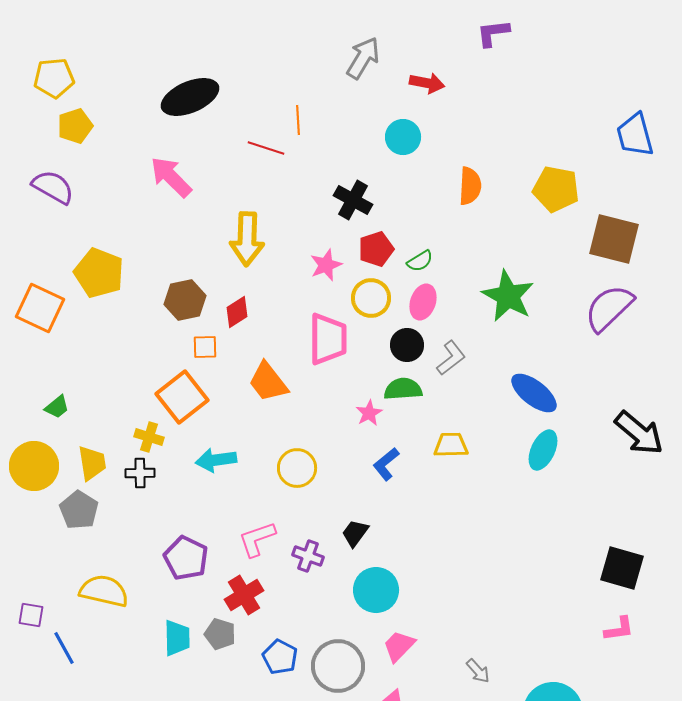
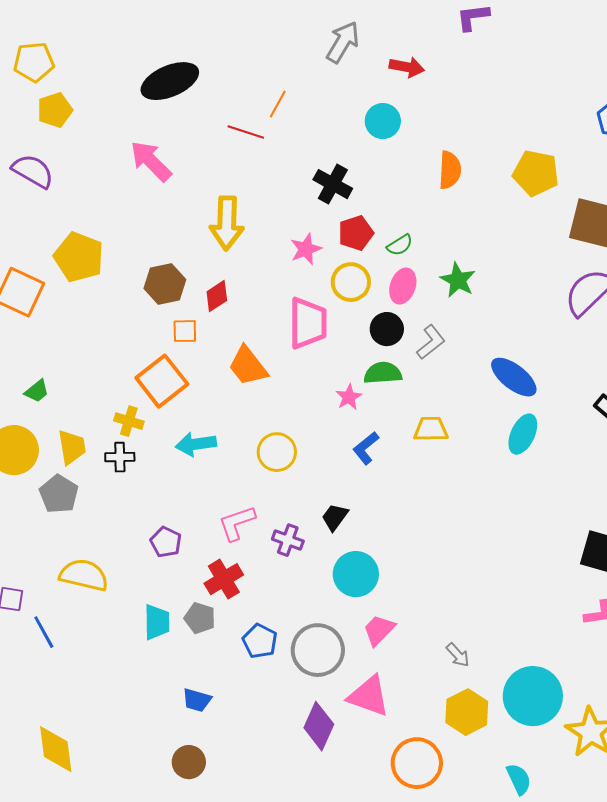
orange line: (298, 120) -> (278, 104), turned 32
green star: (508, 296) -> (458, 280), moved, size x0.7
purple pentagon: (186, 558) -> (166, 542), size x0.7

